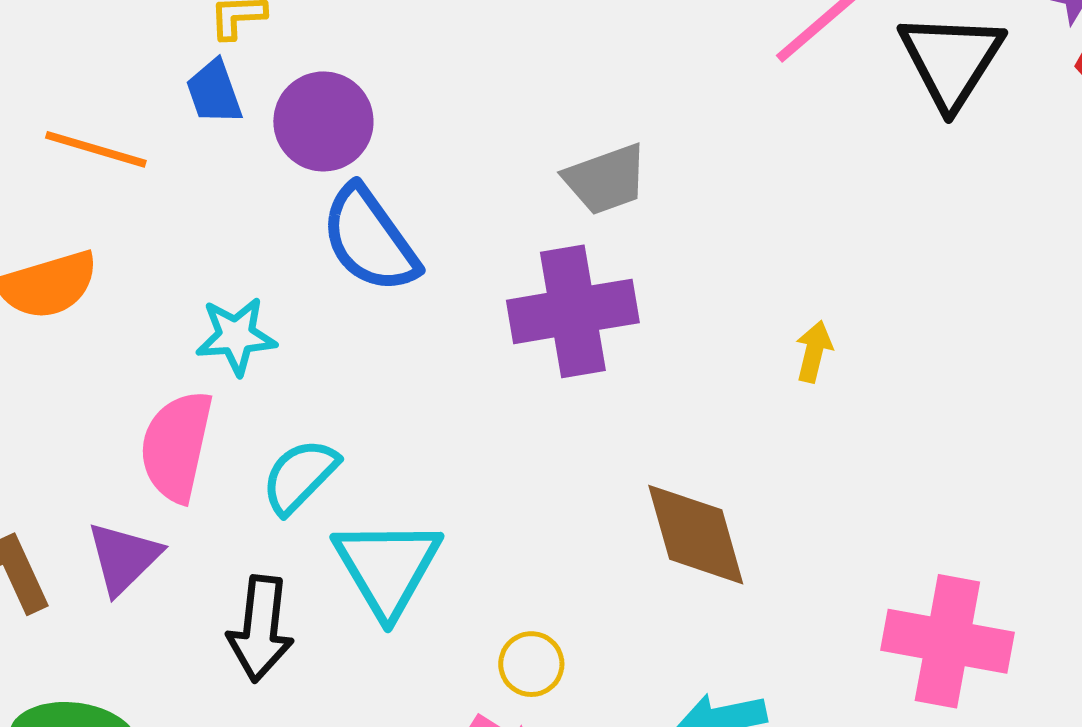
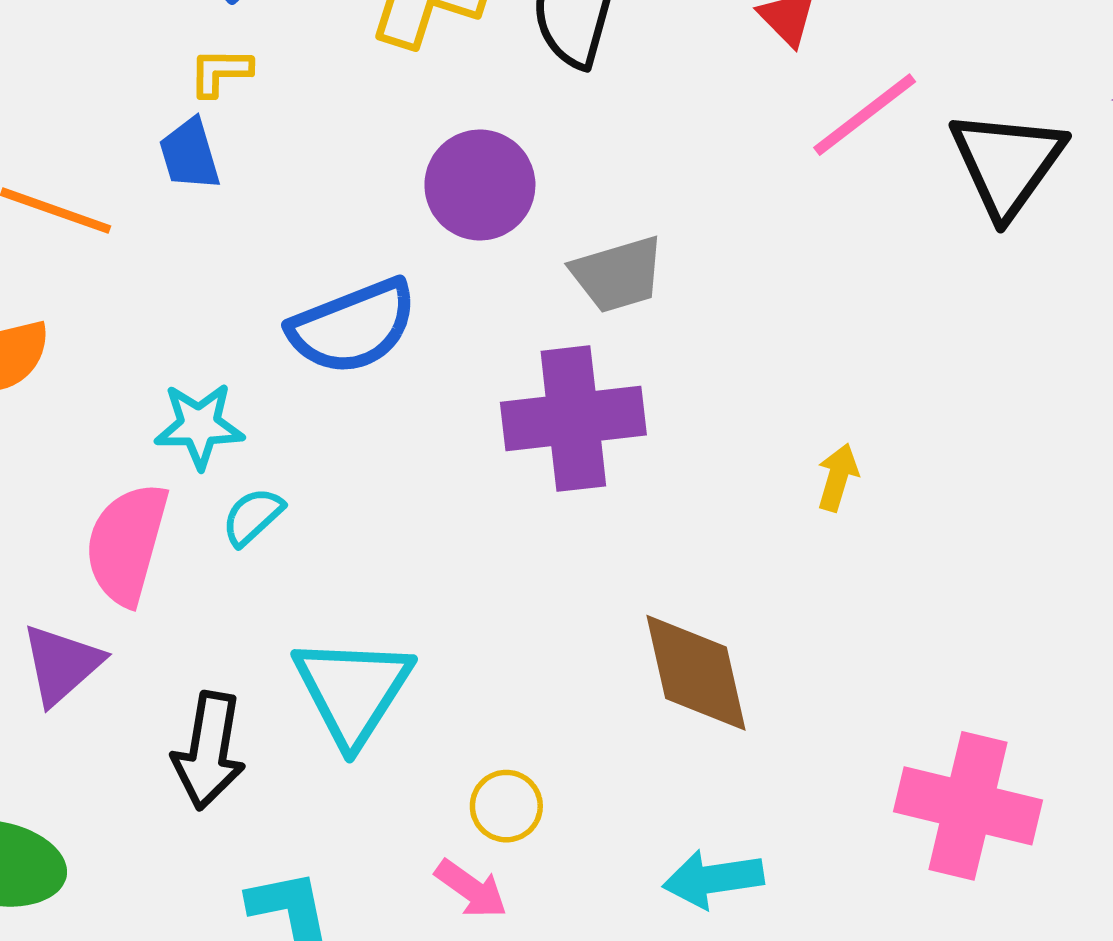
purple circle: (323, 121) -> (480, 185), moved
blue semicircle: (370, 239) -> (353, 327), turned -79
cyan semicircle: (300, 476) -> (253, 517), moved, size x0.7

